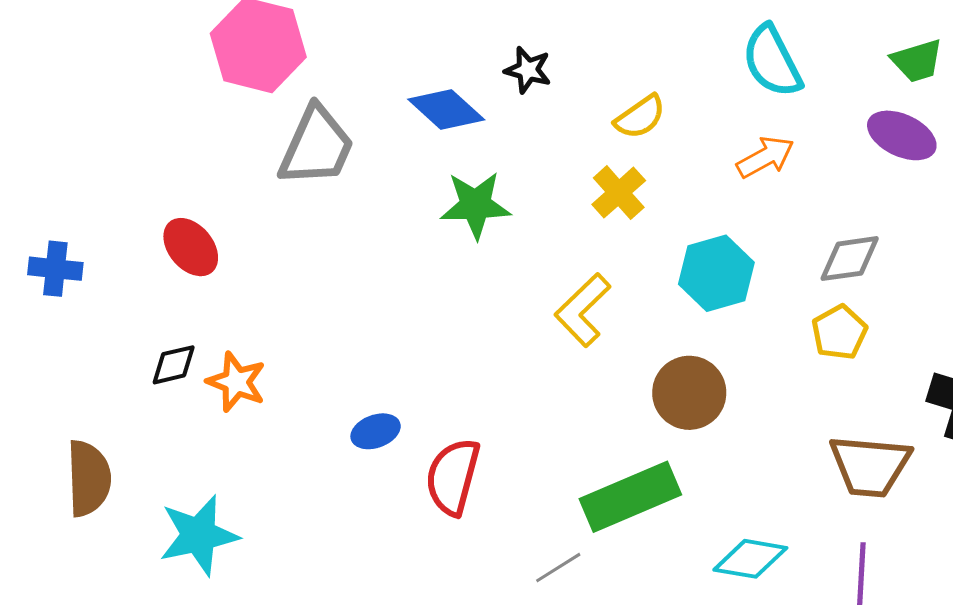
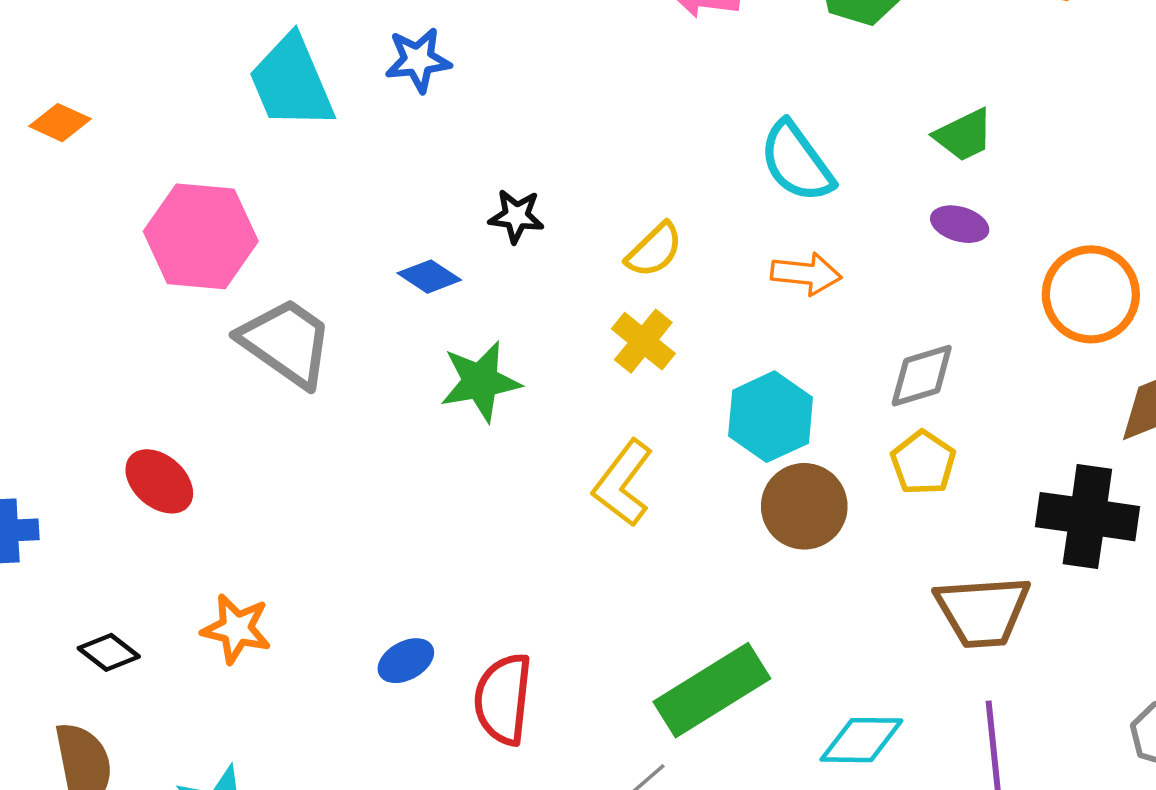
blue diamond: (446, 109) -> (429, 277), size x0.7
purple ellipse: (902, 135) -> (960, 224), size x0.7
gray trapezoid: (316, 146) -> (286, 342), turned -70
orange arrow: (765, 157) -> (806, 274), turned 44
black diamond: (174, 365) -> (109, 652), moved, turned 60
brown circle: (689, 393) -> (804, 506), moved

